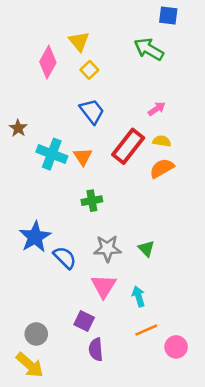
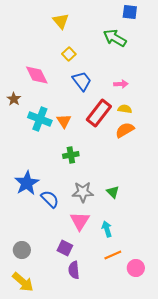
yellow triangle: (79, 41) -> (61, 21), moved
pink diamond: (48, 62) -> (37, 75), moved, turned -55
pink arrow: (157, 109) -> (121, 84), turned 32
blue trapezoid: (92, 111) -> (82, 81), moved
gray circle: (36, 334) -> (22, 250), moved

